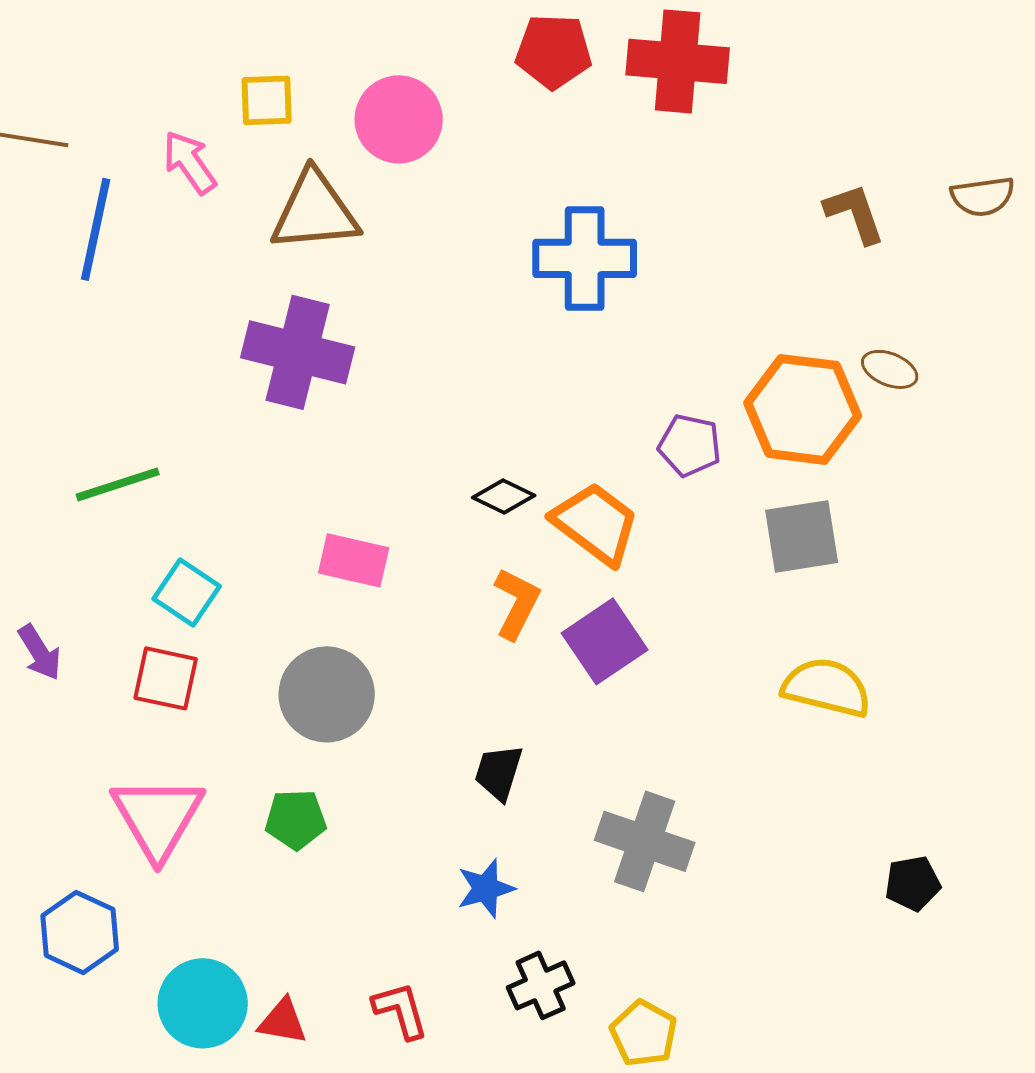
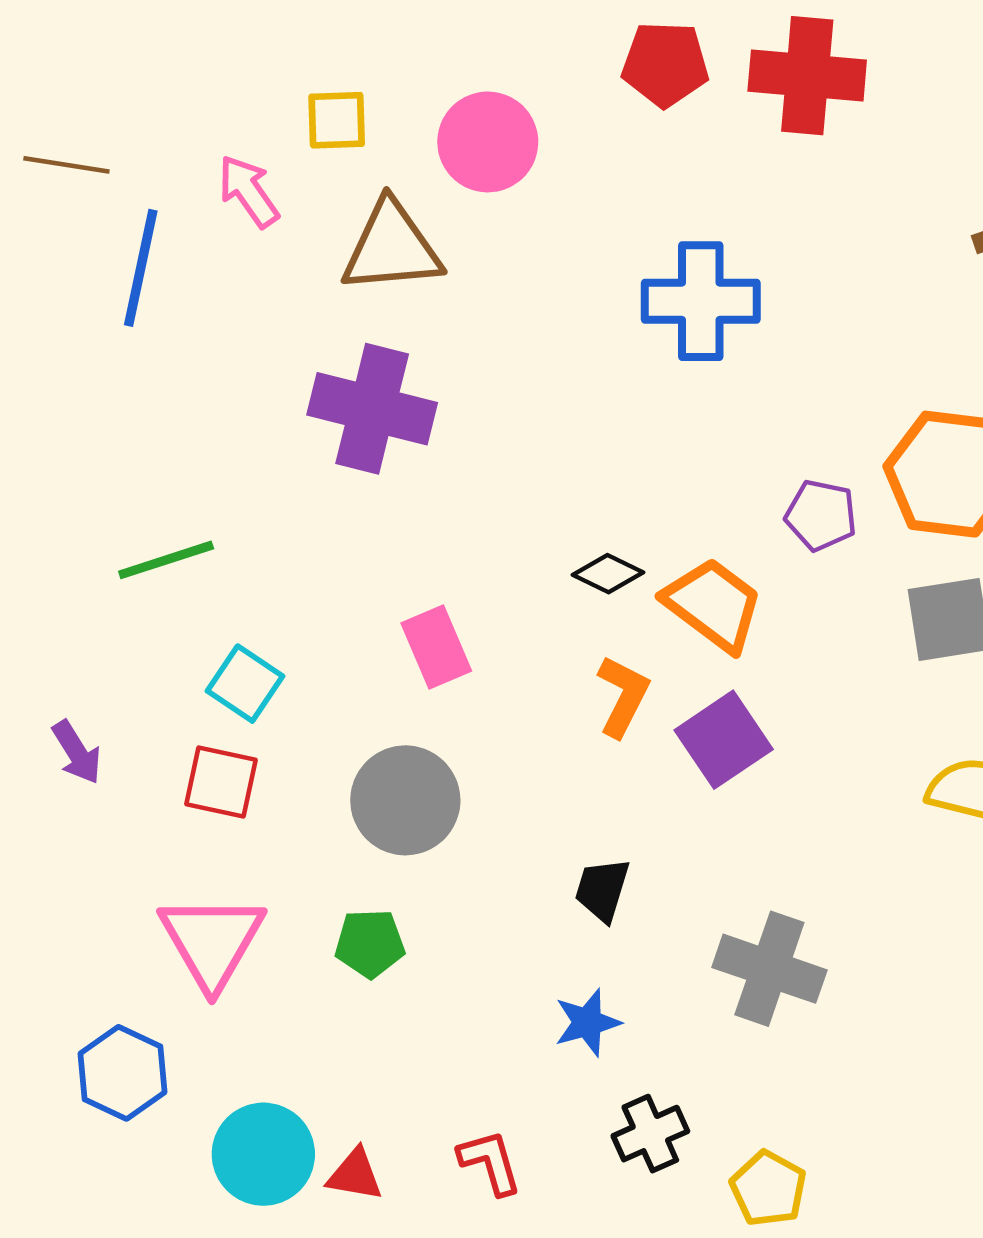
pink rectangle: (354, 560) -> (436, 647), turned 54

